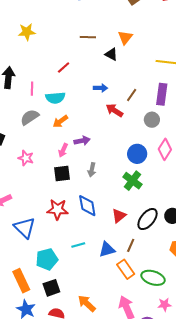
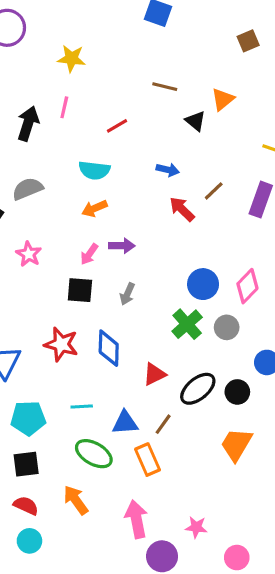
pink line: (32, 89) -> (64, 107), moved
gray semicircle: (30, 117) -> (28, 189), moved
gray circle: (152, 120) -> (227, 327), moved
green ellipse: (153, 278) -> (94, 454), moved

